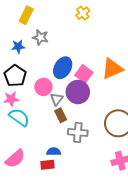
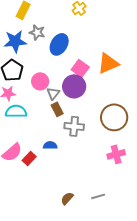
blue star: (18, 46) -> (15, 41), size x1.6
blue ellipse: (63, 68) -> (59, 44), moved
cyan semicircle: (19, 117) -> (16, 111), turned -35
red rectangle: (48, 165) -> (29, 158), moved, turned -40

